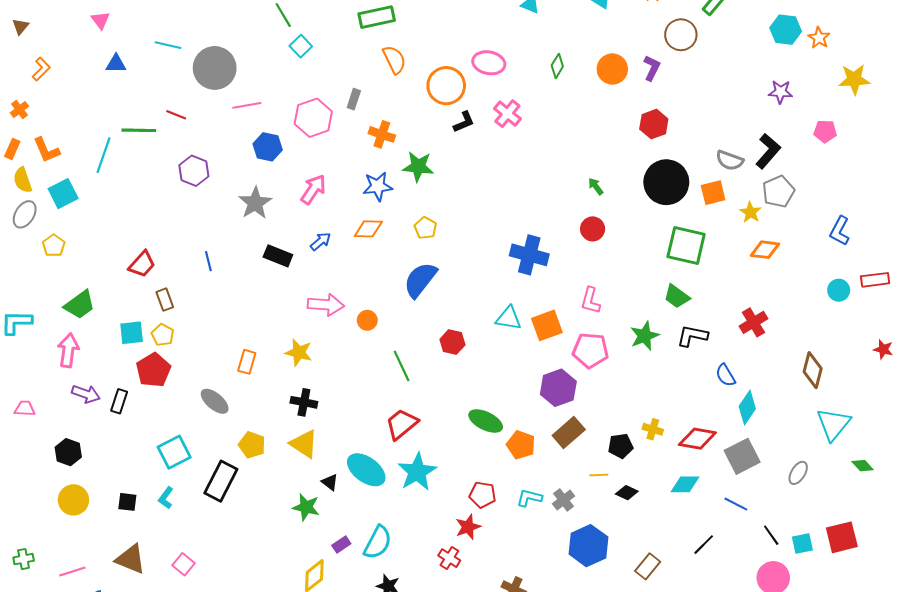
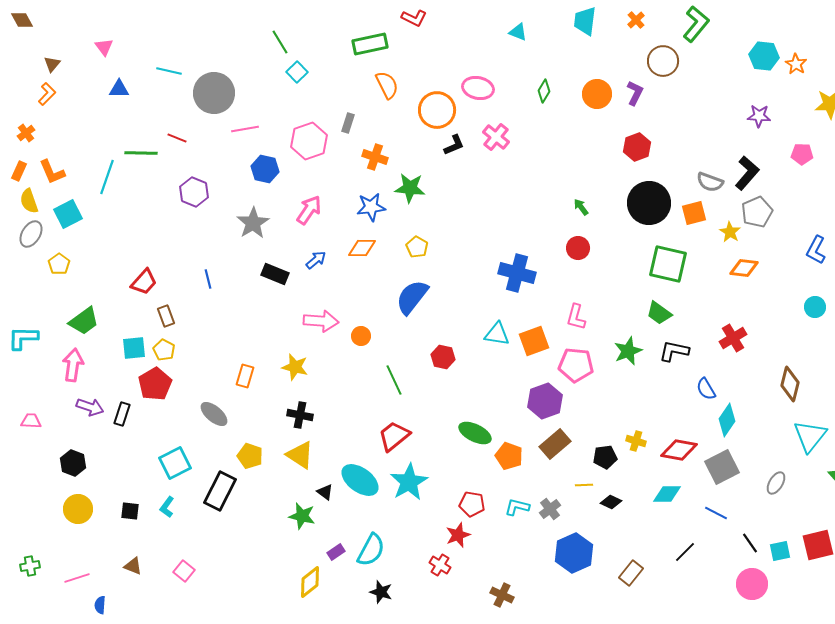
brown triangle: (20, 26) -> (52, 64), moved
brown triangle: (131, 559) -> (133, 566), size x0.6

